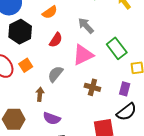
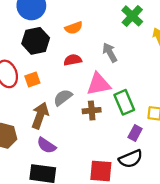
red semicircle: (56, 40) -> (73, 60), turned -147
green rectangle: (117, 48) -> (124, 102), moved
brown cross: (92, 87) -> (92, 111), moved, turned -35
brown arrow: (40, 94) -> (40, 115), size x1.6

